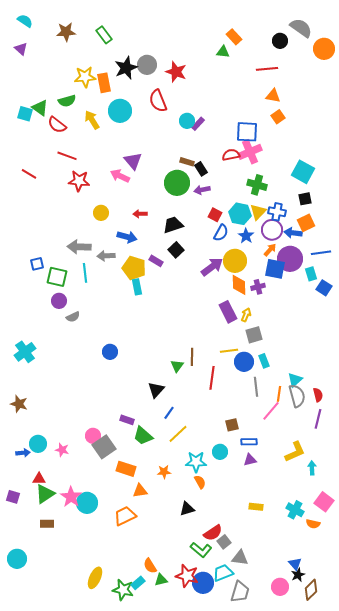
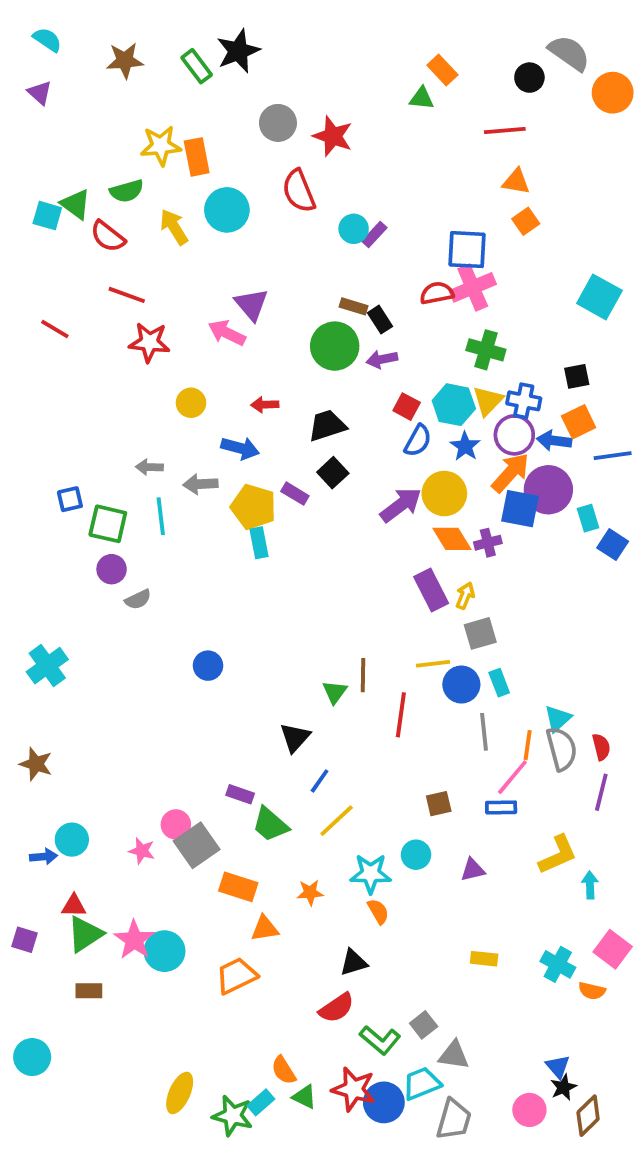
black star: (126, 68) -> (238, 51), moved
cyan square: (303, 172) -> (599, 297), moved
gray arrow: (79, 247) -> (149, 467), size x0.6
orange arrow: (270, 250) -> (511, 473), size x1.6
blue line: (321, 253) -> (613, 456), moved
orange diamond: (239, 285) -> (452, 539), turned -30
blue rectangle: (249, 442) -> (501, 807), moved
pink star: (62, 450) -> (142, 851), moved
red semicircle: (213, 533) -> (337, 1008), moved
green triangle: (161, 580) -> (304, 1097), turned 40

